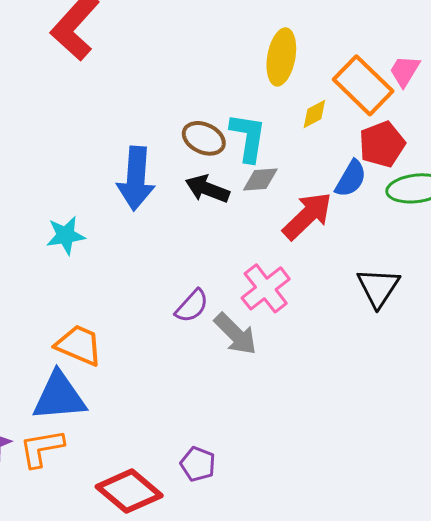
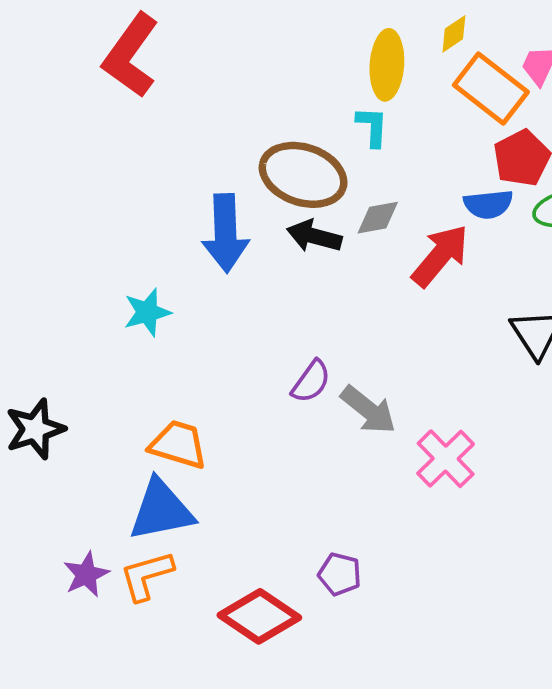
yellow diamond: (314, 114) -> (454, 34), moved
cyan L-shape: (248, 137) -> (372, 127), moved, size x0.7
brown ellipse: (204, 138) -> (303, 175), size x1.6
blue semicircle: (351, 179) -> (488, 204), turned 60
pink cross: (266, 288) -> (446, 459), moved

